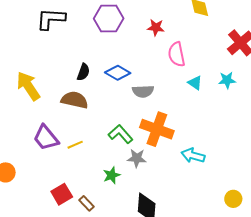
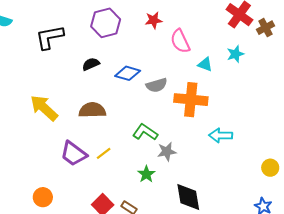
black semicircle: (83, 72) -> (91, 64), moved, turned -120
orange cross: (157, 129) -> (191, 100), moved

